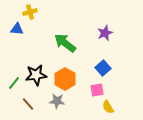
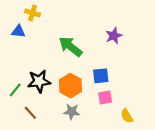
yellow cross: (30, 12) -> (33, 13), turned 32
blue square: (103, 68) -> (101, 76), moved, turned 35
gray star: (57, 101) -> (72, 112), moved
yellow semicircle: (108, 107) -> (127, 116), moved

